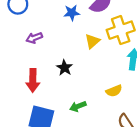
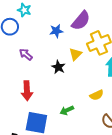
purple arrow: (34, 38) -> (26, 54), turned 64
black star: (64, 68) -> (58, 67), moved

